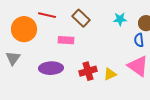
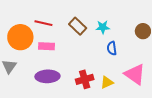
cyan star: (120, 19) -> (103, 27), moved
pink rectangle: (66, 40) -> (46, 46), moved
blue semicircle: (139, 40) -> (112, 48), moved

